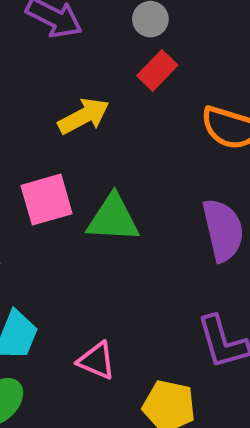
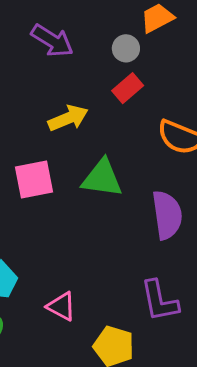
green triangle: (113, 218) -> (102, 178), moved

